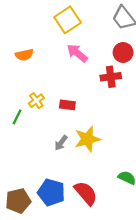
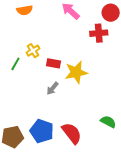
red rectangle: (67, 105) -> (54, 63), moved
yellow star: (87, 139) -> (76, 72), moved

